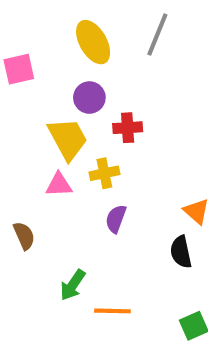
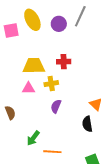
yellow ellipse: (93, 42) -> (32, 20), moved
purple circle: (89, 98) -> (59, 24), moved
yellow trapezoid: (68, 139) -> (34, 66), turned -65

